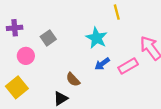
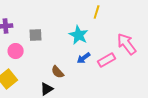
yellow line: (117, 12) -> (97, 12), turned 32
gray square: (48, 38) -> (36, 35), turned 32

